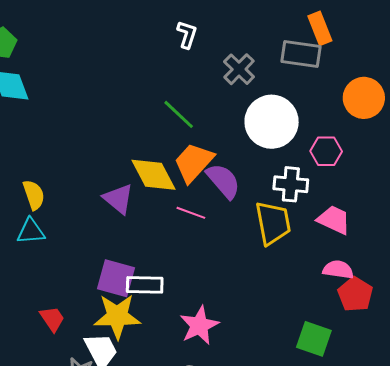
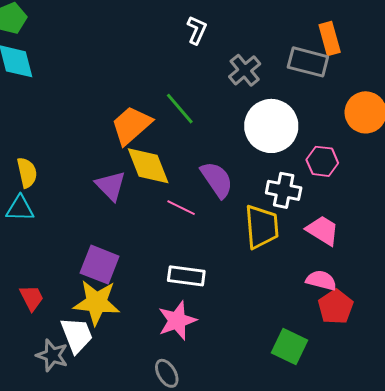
orange trapezoid: (194, 162) -> (131, 125), moved
white rectangle: (145, 285) -> (186, 276), moved

